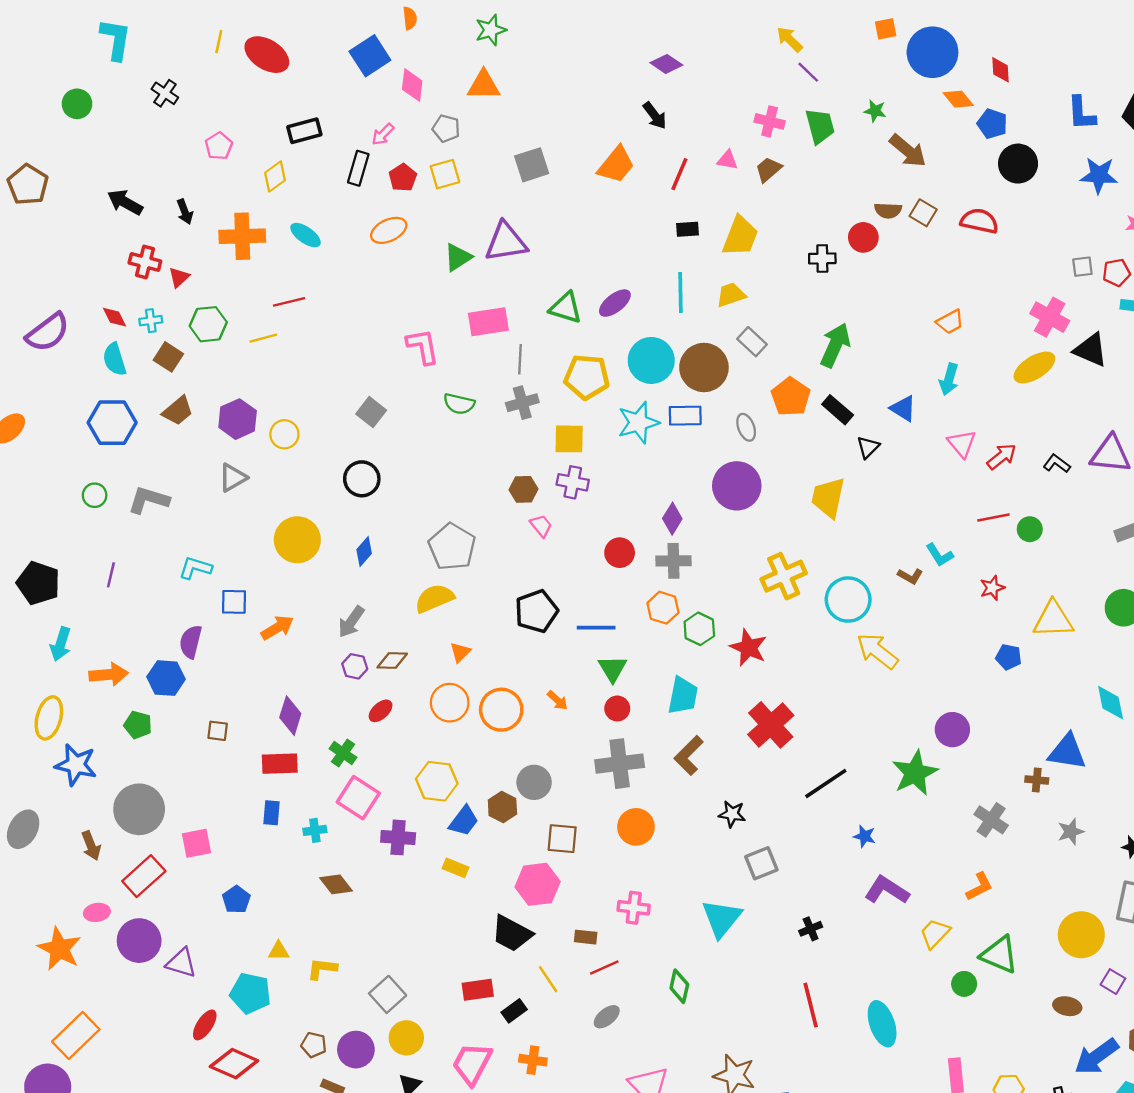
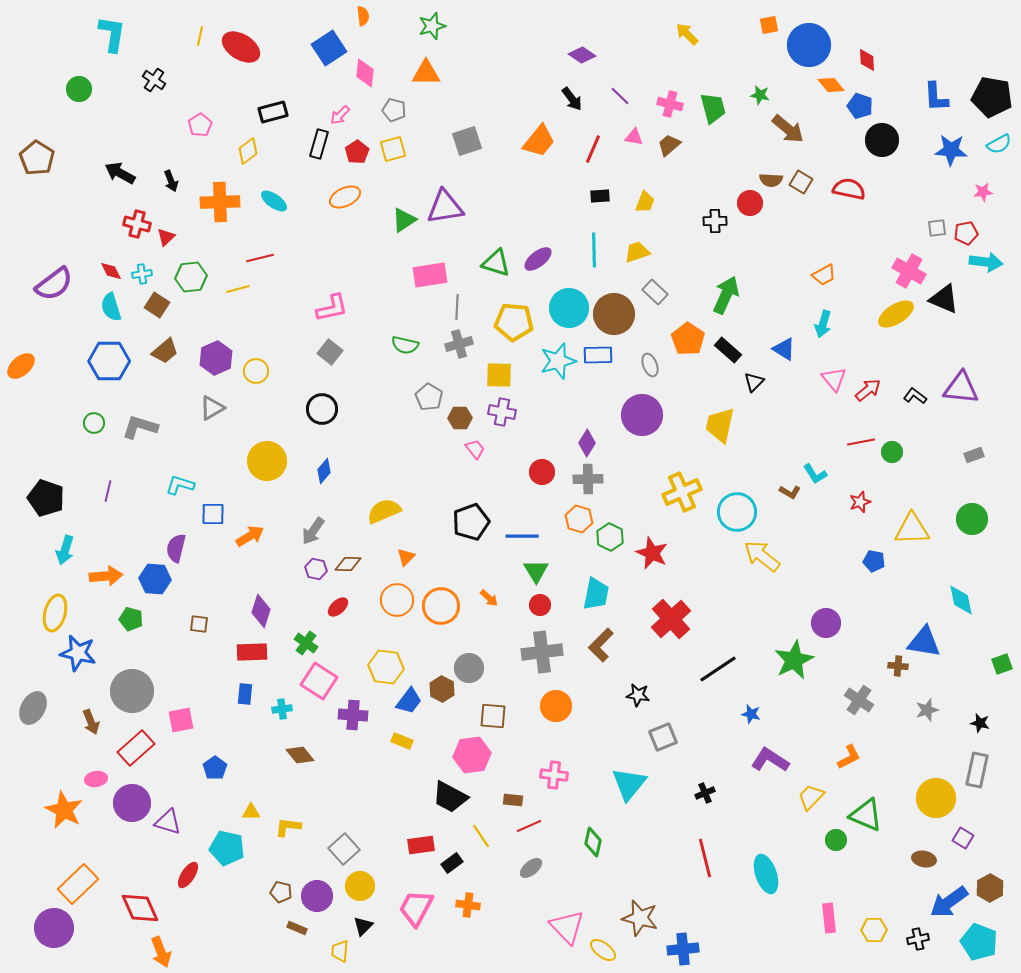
purple line: (808, 72) -> (620, 96), moved
yellow trapezoid: (740, 236) -> (645, 202), size x0.6
pink L-shape: (423, 346) -> (332, 308), moved, turned 88
gray pentagon: (452, 547) -> (429, 397), moved, size x0.7
red diamond: (234, 1064) -> (140, 908), moved, turned 42

